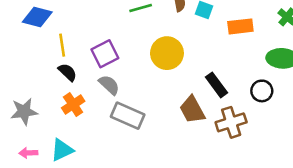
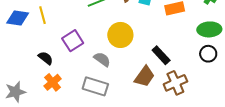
yellow line: (62, 45) -> (42, 15), moved
gray semicircle: (109, 85) -> (102, 59), moved
black circle: (262, 91) -> (208, 54), moved
brown trapezoid: (192, 110) -> (144, 76), turned -110

